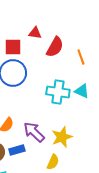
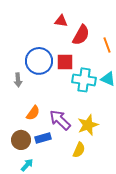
red square: (13, 47) -> (65, 62), moved

